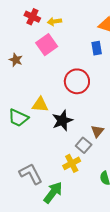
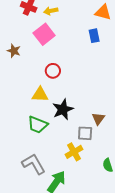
red circle: (77, 81) -> (53, 71), moved, size x0.6
green trapezoid: (18, 118) -> (38, 125), moved
gray square: (84, 145) -> (85, 133), turned -35

